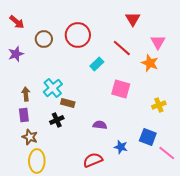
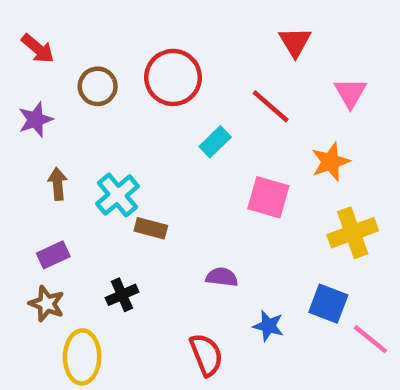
orange star: (150, 63) -> (330, 162), moved, turned 30
brown arrow: (26, 94) -> (58, 184), moved
yellow cross: (159, 105) -> (353, 233), size x1.5
purple rectangle: (24, 115) -> (53, 255), turned 72
black cross: (57, 120) -> (122, 295), moved
brown star: (30, 137) -> (47, 304), moved
red semicircle: (93, 160) -> (206, 355), turned 90

